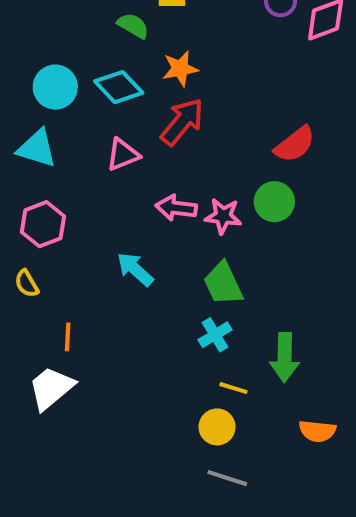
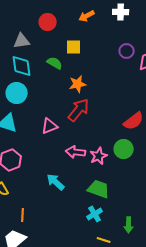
cyan diamond: (119, 87) -> (22, 66), moved, turned 35
pink star: (223, 216) -> (99, 156), turned -30
green trapezoid: (223, 284) -> (99, 189), turned 135
green arrow: (285, 357) -> (129, 225), size x0.7

